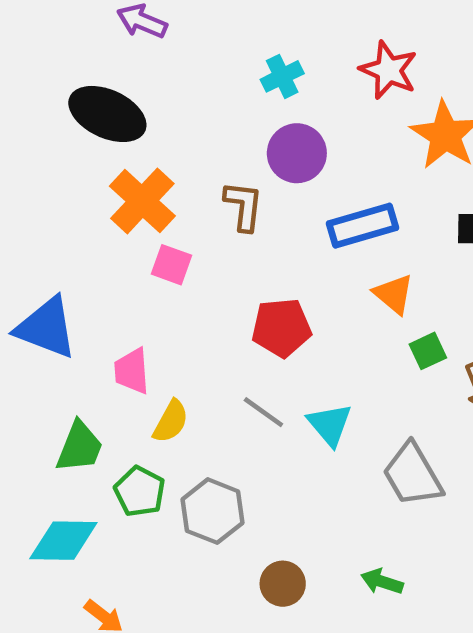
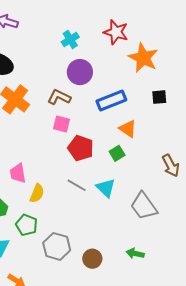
brown L-shape: (244, 206) -> (59, 97), turned -65
pink square: (172, 265) -> (61, 124), moved
red pentagon: (281, 328) -> (81, 148), turned 30
green square: (428, 351) -> (117, 153), moved
gray hexagon: (212, 511) -> (57, 246), moved

